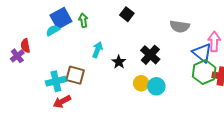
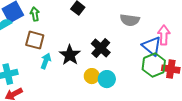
cyan arrow: (97, 50) -> (46, 61), moved
black star: (119, 62) -> (70, 55), size x1.5
brown square: (75, 75) -> (35, 40), moved

